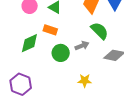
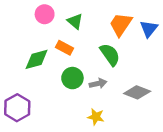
green semicircle: (100, 31) -> (110, 55), moved
gray arrow: (82, 46) -> (98, 83), moved

